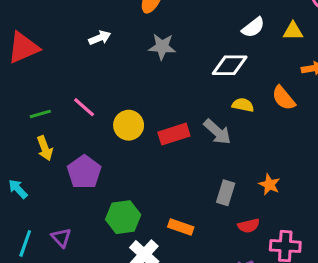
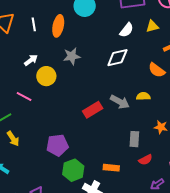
yellow semicircle: (243, 105) -> (143, 96), moved
pink line: (84, 107) -> (24, 97), moved
yellow circle: (129, 125) -> (46, 76), moved
purple pentagon: (84, 172) -> (57, 145), moved, turned -30
red semicircle: (249, 226) -> (145, 160), moved

